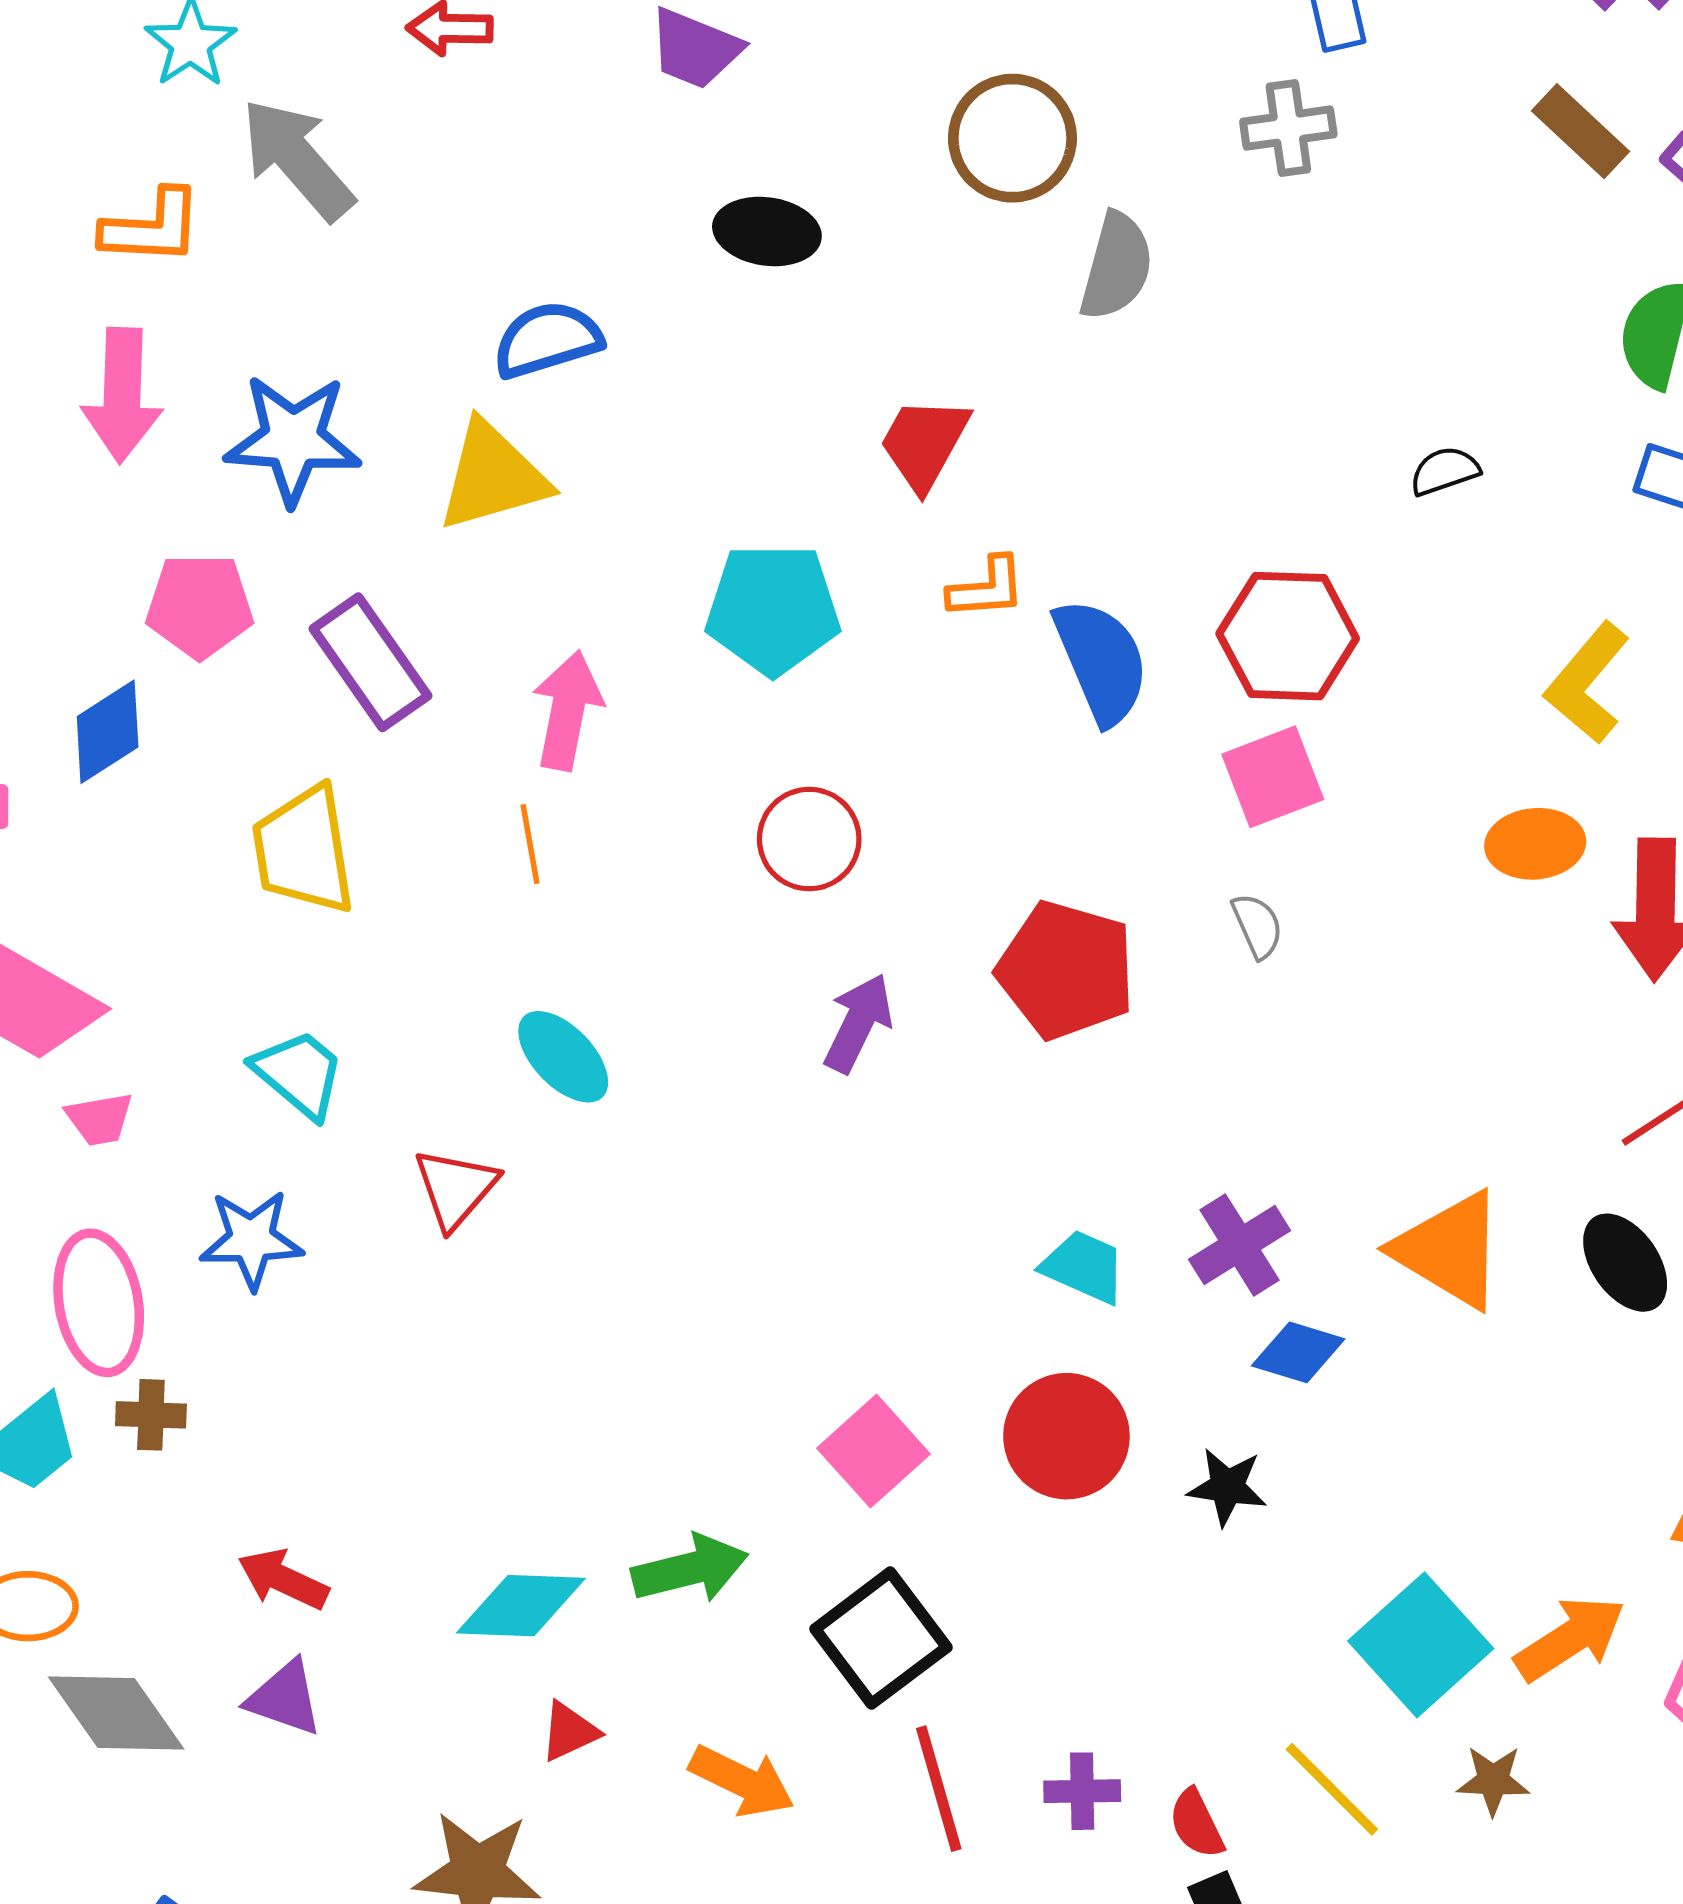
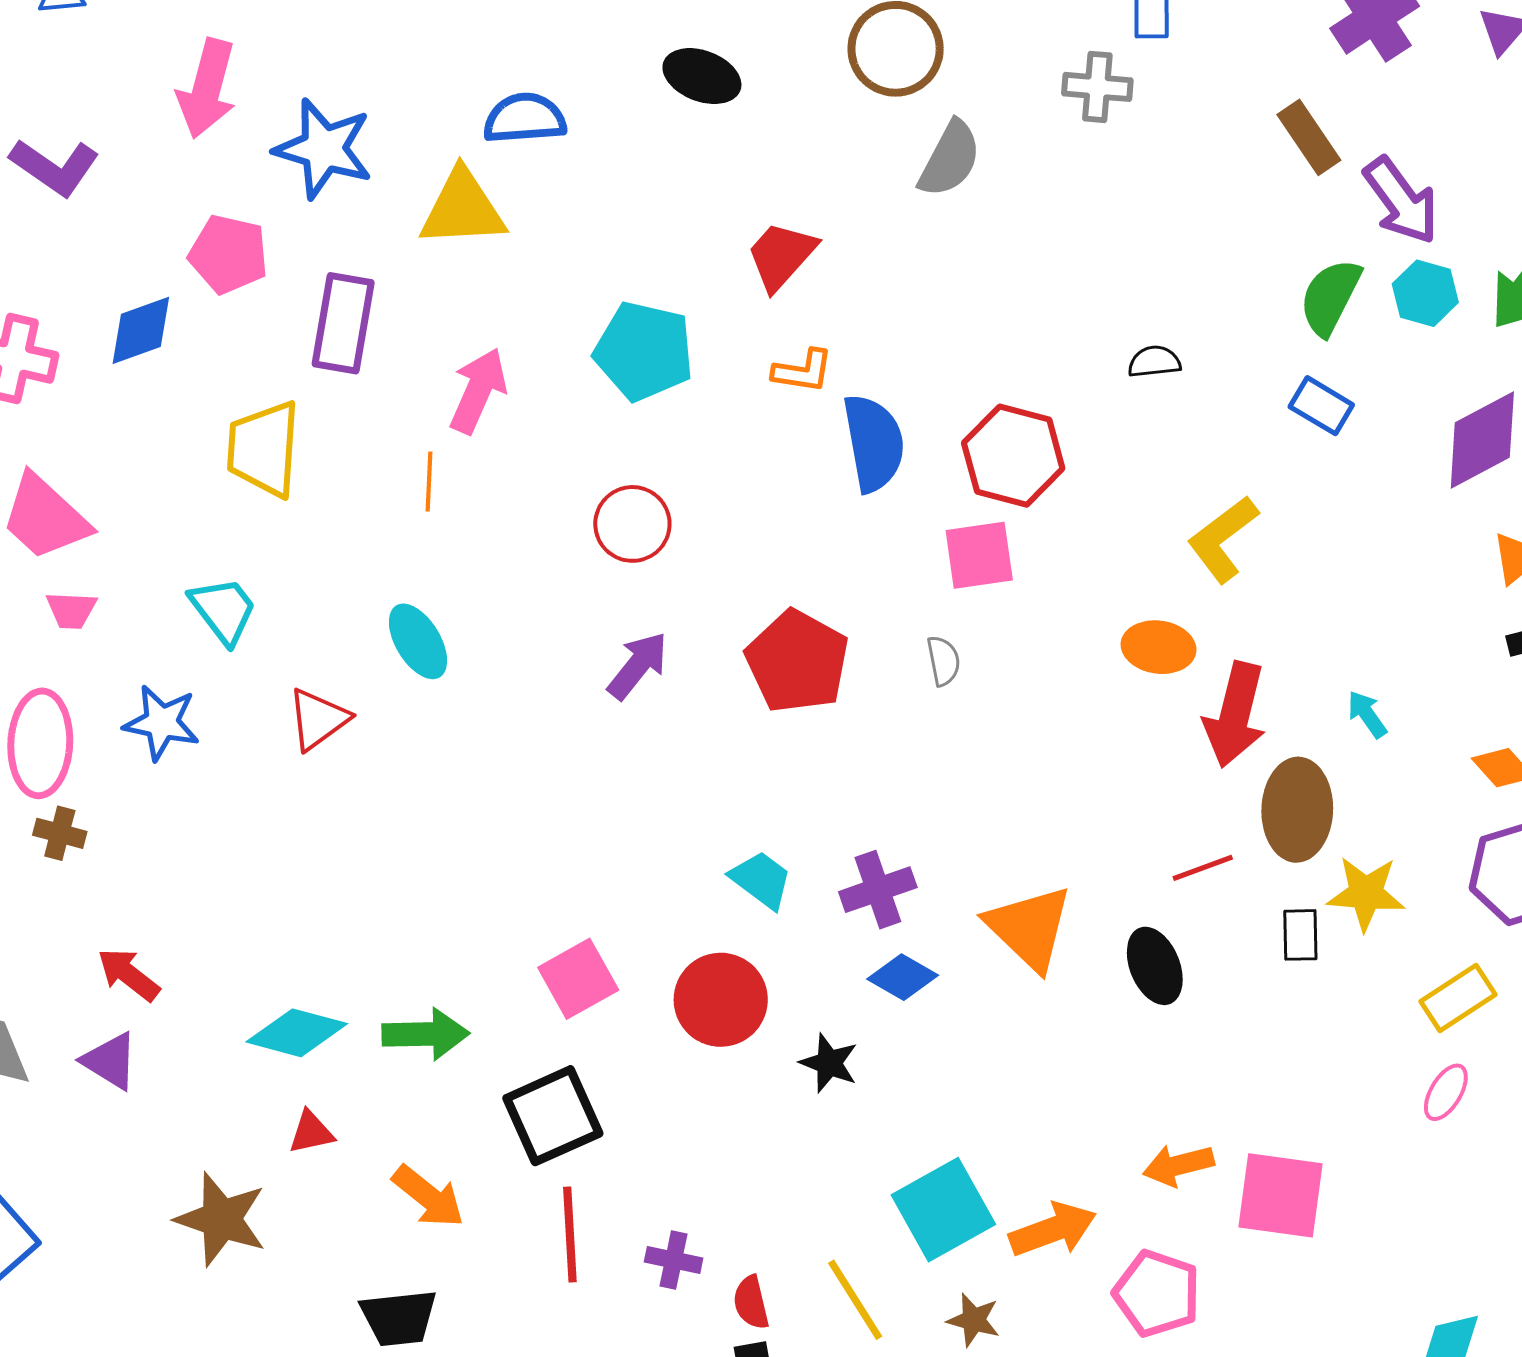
purple rectangle: (370, 662) -> (343, 323), turned 32

